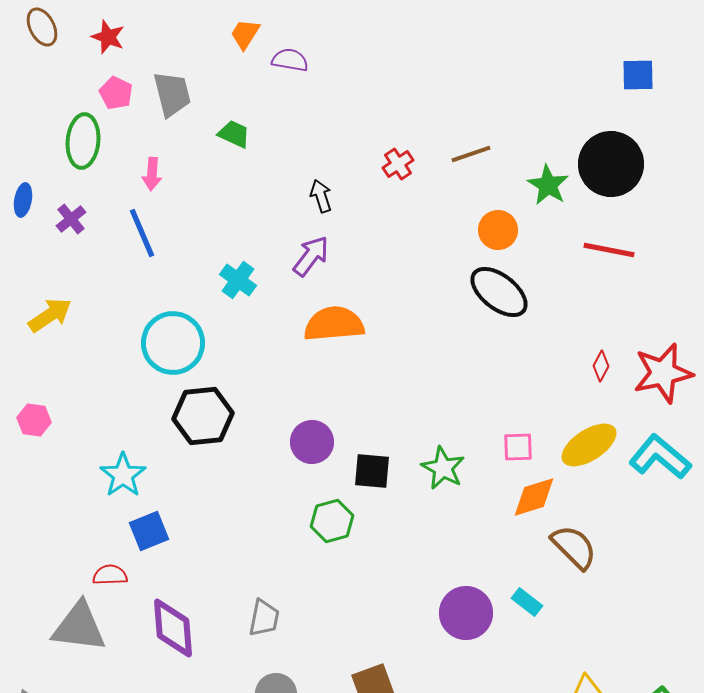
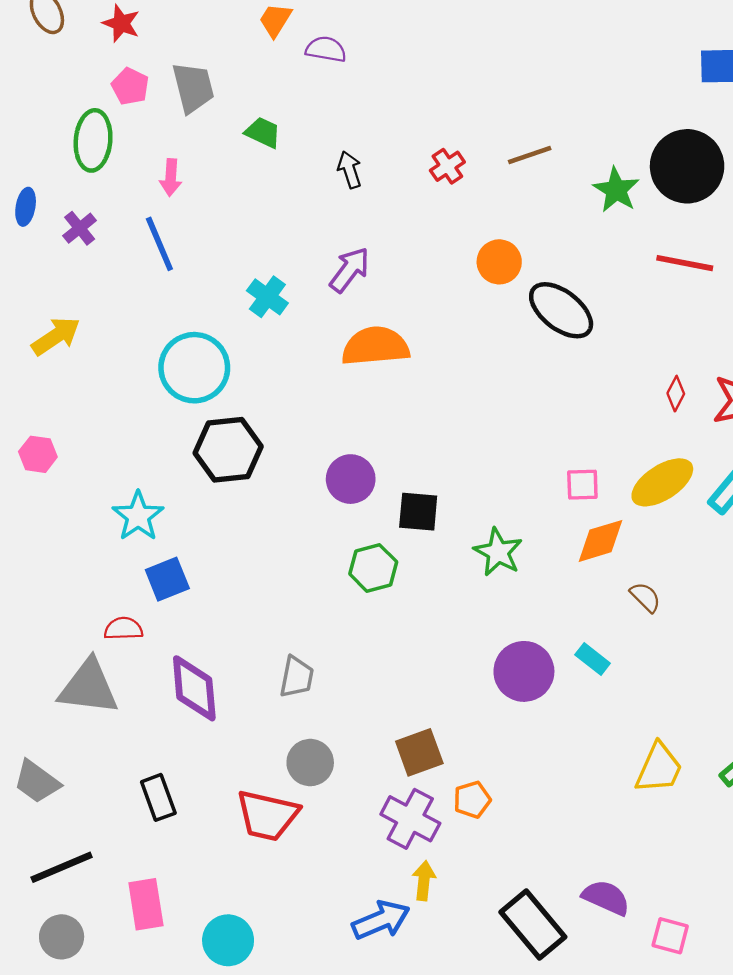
black arrow: (321, 196) -> (350, 170), moved
orange circle: (498, 230) -> (499, 262), moved
green star: (443, 468) -> (498, 552), moved
brown semicircle: (574, 547) -> (645, 597), size x0.6

